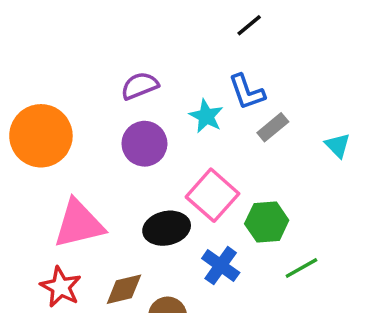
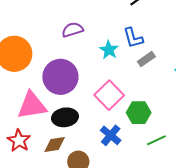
purple circle: (144, 144) -> (60, 77), moved, size x1.4
black ellipse: (167, 228) -> (65, 117), moved

